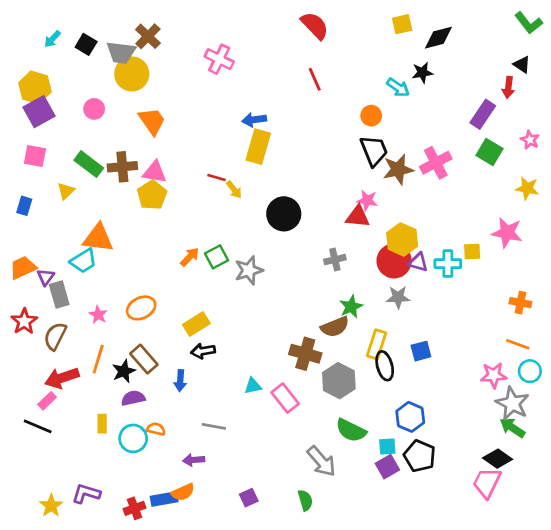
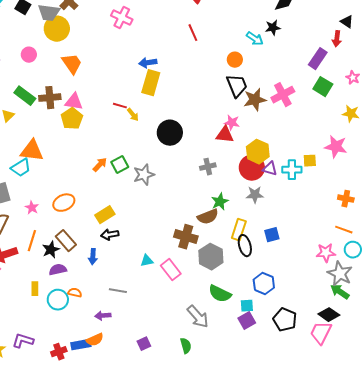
black pentagon: (420, 456) -> (285, 320), moved

